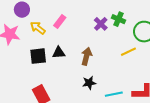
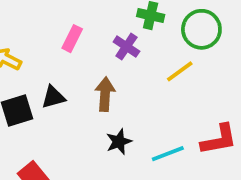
pink rectangle: (60, 22) -> (72, 39), moved
purple cross: (101, 24) -> (126, 47), moved

